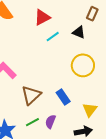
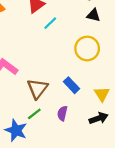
black triangle: (79, 32) -> (94, 15), moved
green line: (32, 122) -> (34, 114), moved

